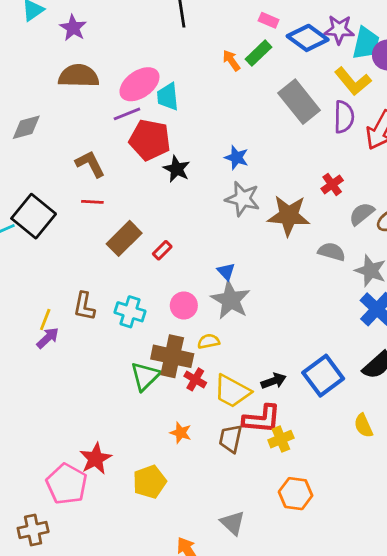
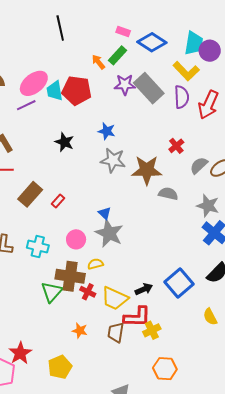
purple star: (339, 30) -> (125, 85), moved
red pentagon: (150, 140) -> (77, 90), moved
gray semicircle: (332, 252) -> (168, 194), moved

